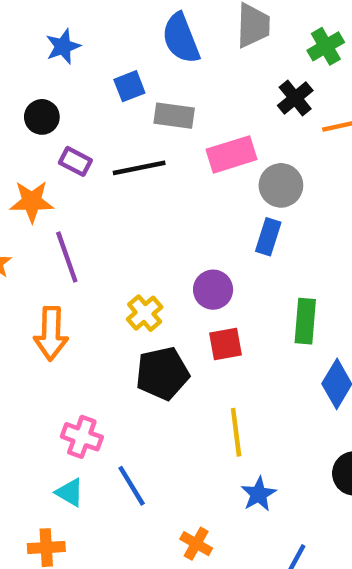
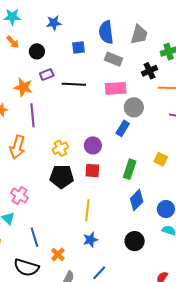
gray rectangle: (174, 116) -> (114, 59), moved
purple rectangle: (75, 161) -> (47, 75), turned -64
blue line: (132, 486) -> (34, 237), moved

